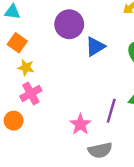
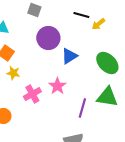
pink cross: (31, 93) -> (32, 94), moved
pink star: (80, 124) -> (57, 86), moved

